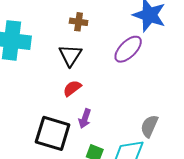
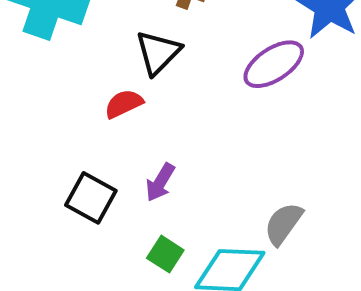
red semicircle: (72, 88) -> (124, 104), moved
black square: (53, 133) -> (91, 198), size x0.7

